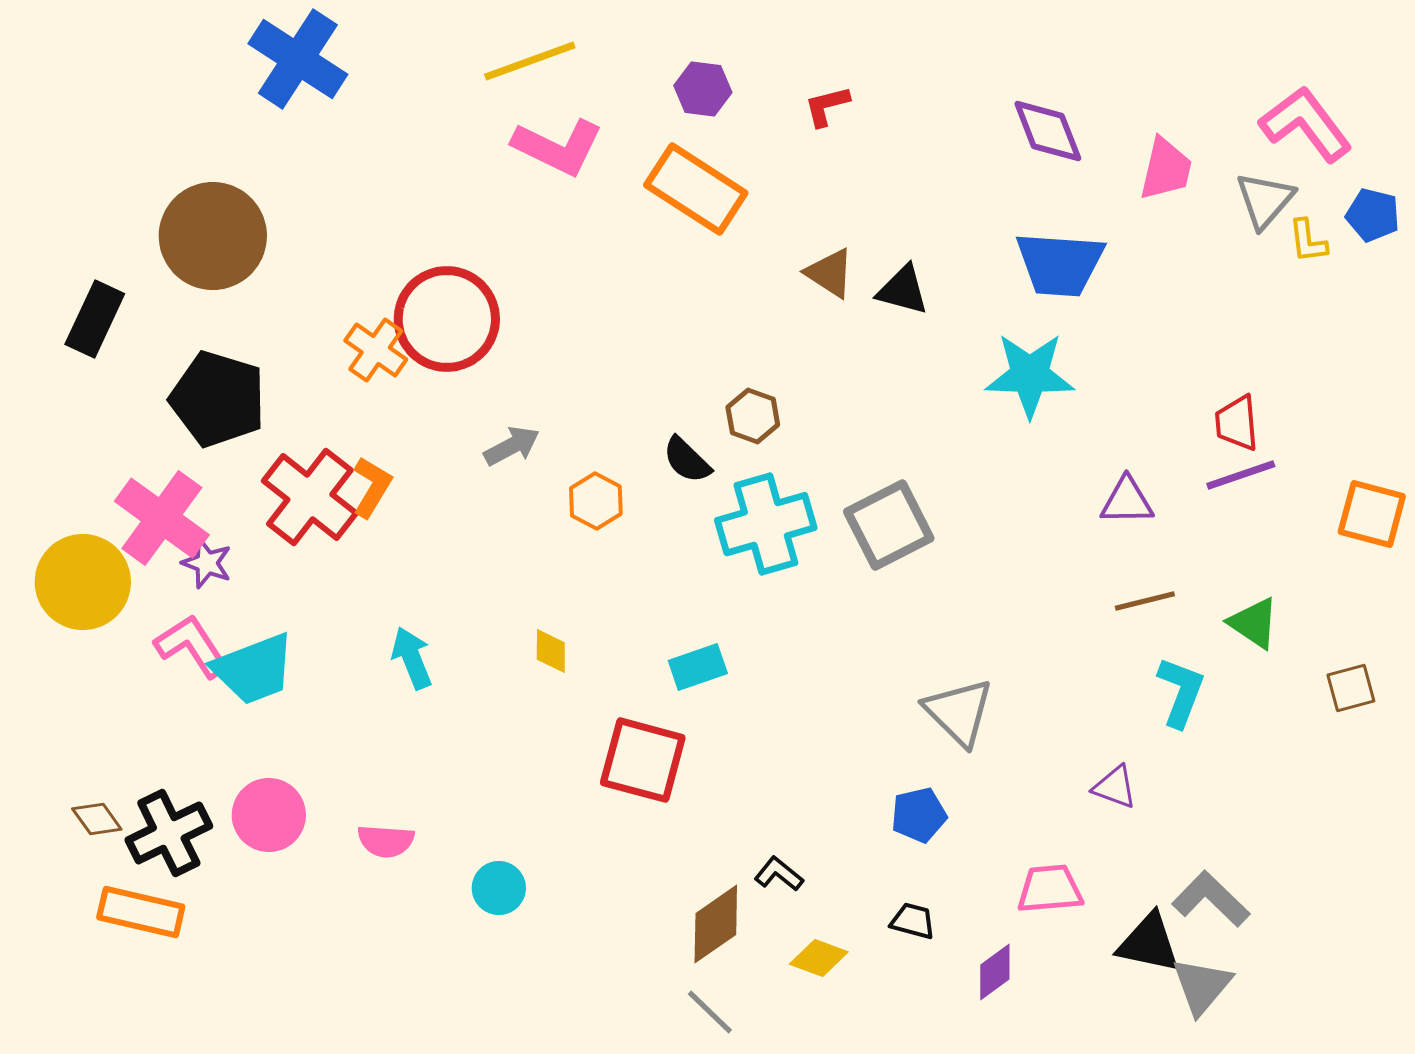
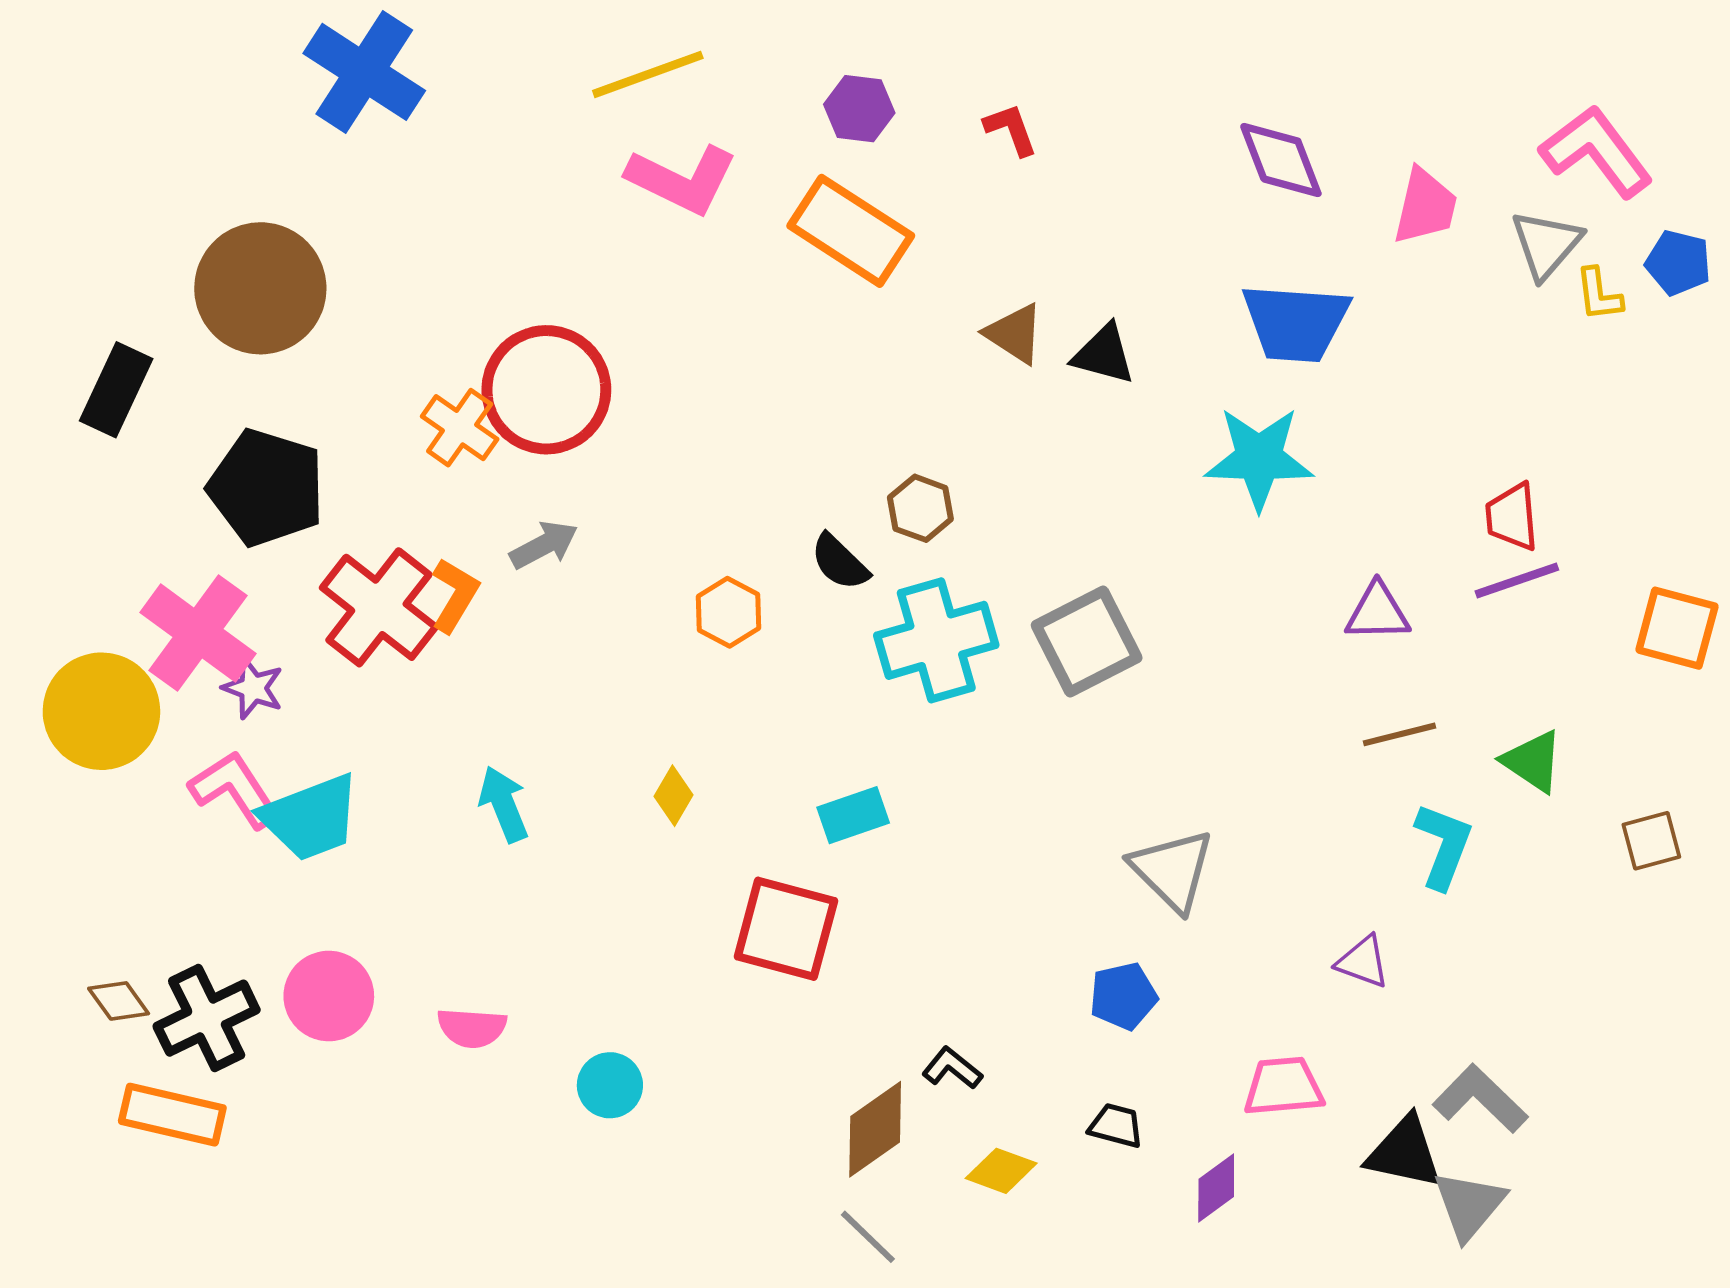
red L-shape: (827, 106) -> (1011, 129), turned 84
gray arrow: (512, 446) -> (544, 545), moved
yellow diamond: (551, 651) -> (673, 796), turned 30

